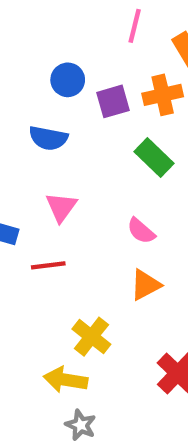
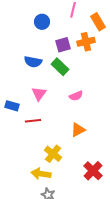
blue circle: (68, 80) -> (42, 22), moved
green rectangle: (154, 158) -> (60, 67), moved
pink semicircle: (141, 231) -> (76, 96), moved, turned -64

